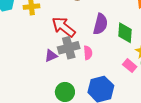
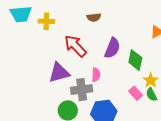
gray cross: (69, 48) -> (82, 90), moved
purple triangle: (51, 56) -> (59, 73), size x1.6

